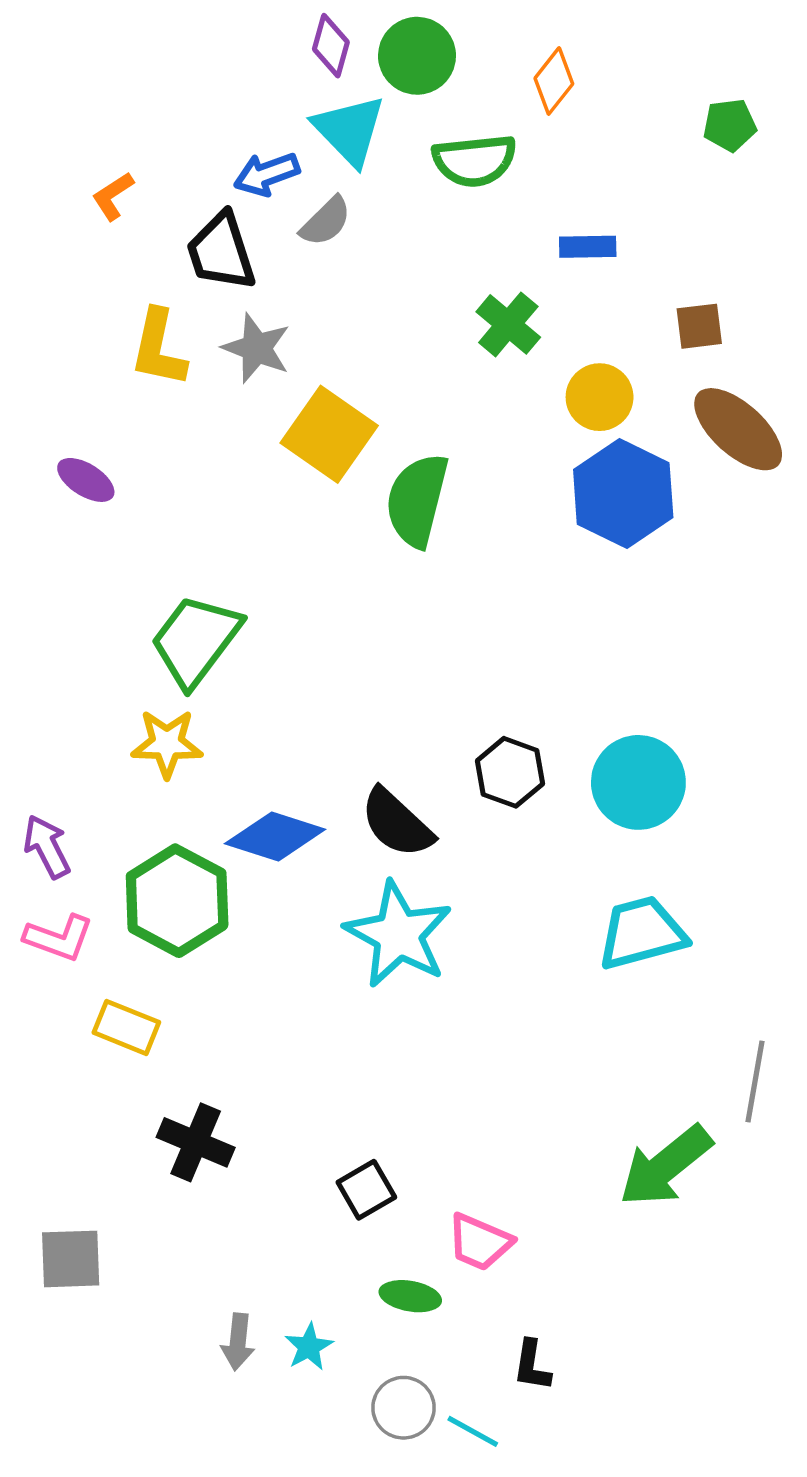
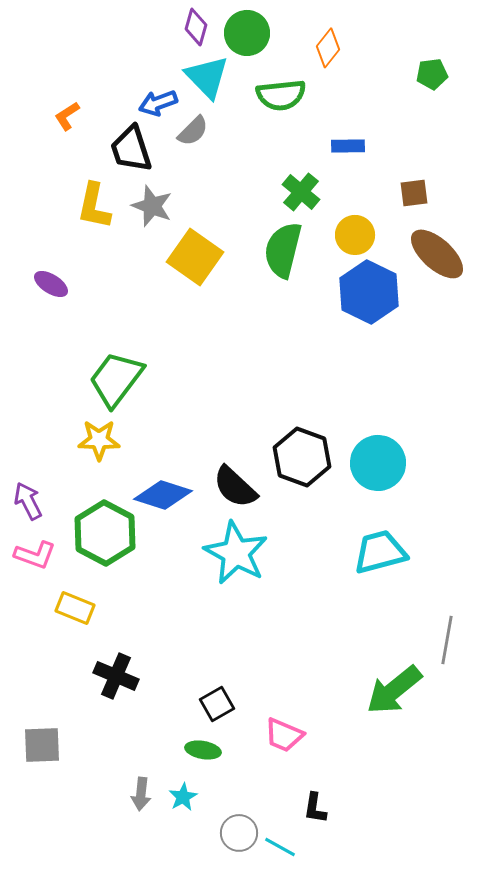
green semicircle: (417, 500) -> (283, 250), moved
black hexagon: (510, 772) -> (302, 457), size x1.4
green ellipse: (410, 1296) -> (203, 750), moved

